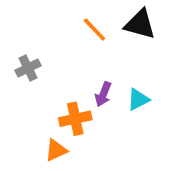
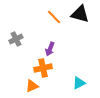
purple arrow: (103, 94) -> (50, 49), moved
cyan triangle: (138, 99) -> (79, 83), moved

